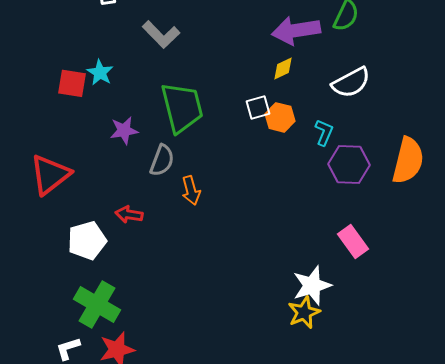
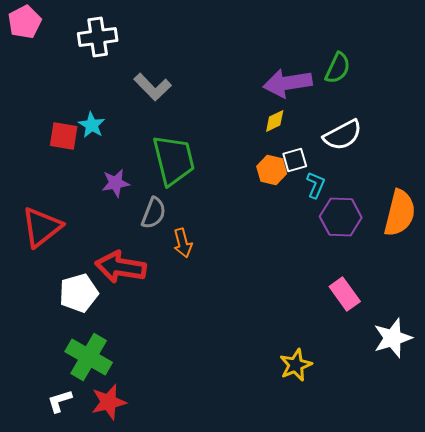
white square: (258, 107) -> (295, 160), moved
red arrow: (129, 214) -> (121, 267), size x1.8
white star: (312, 285) -> (393, 338), moved

